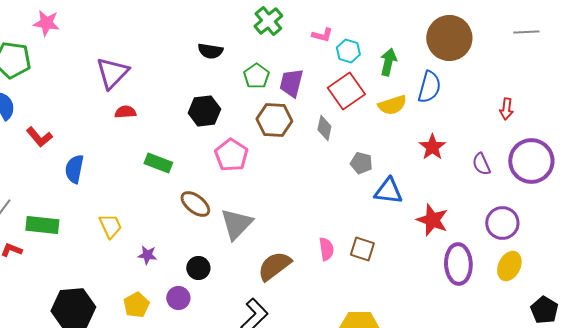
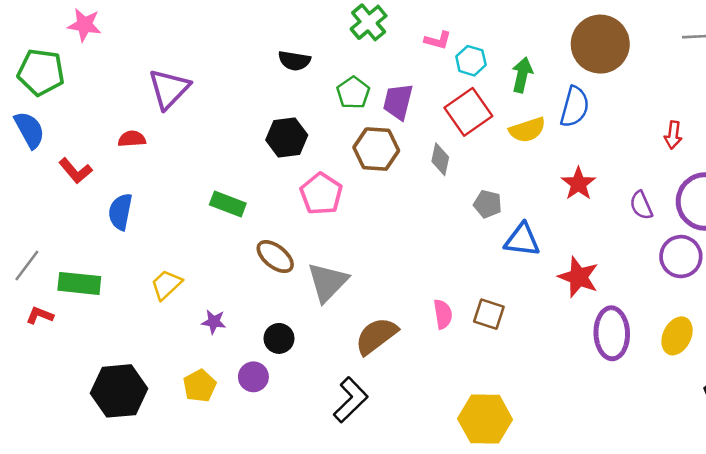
red semicircle: (125, 112) -> (132, 139), moved
purple circle: (502, 223) -> (681, 257), moved
yellow trapezoid: (110, 226) -> (166, 285), turned -108

